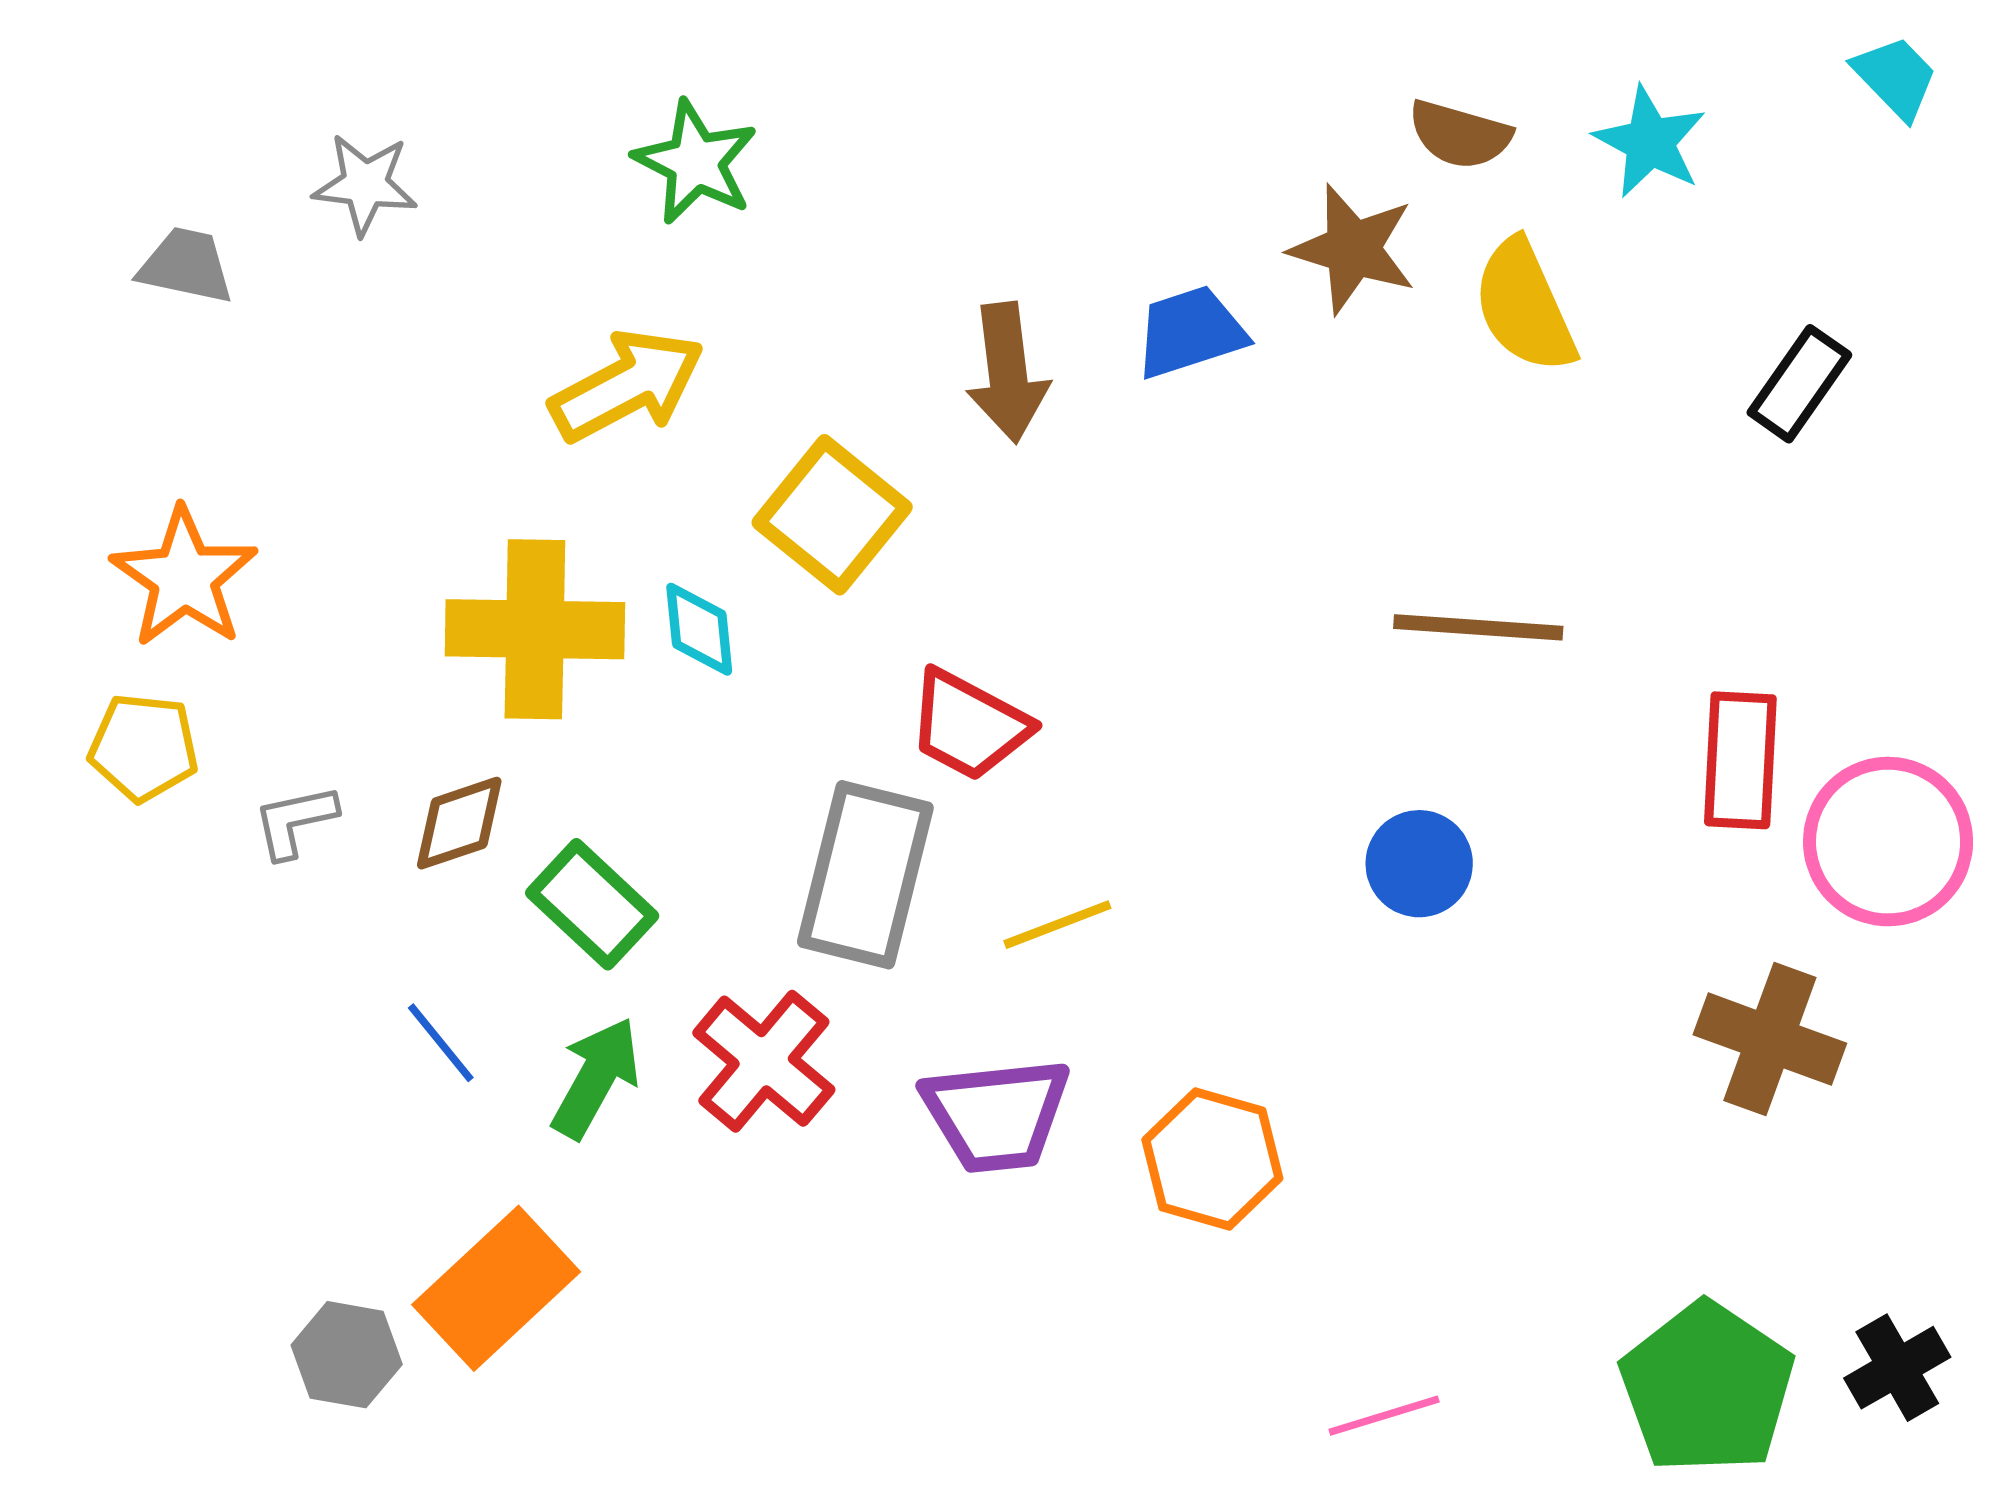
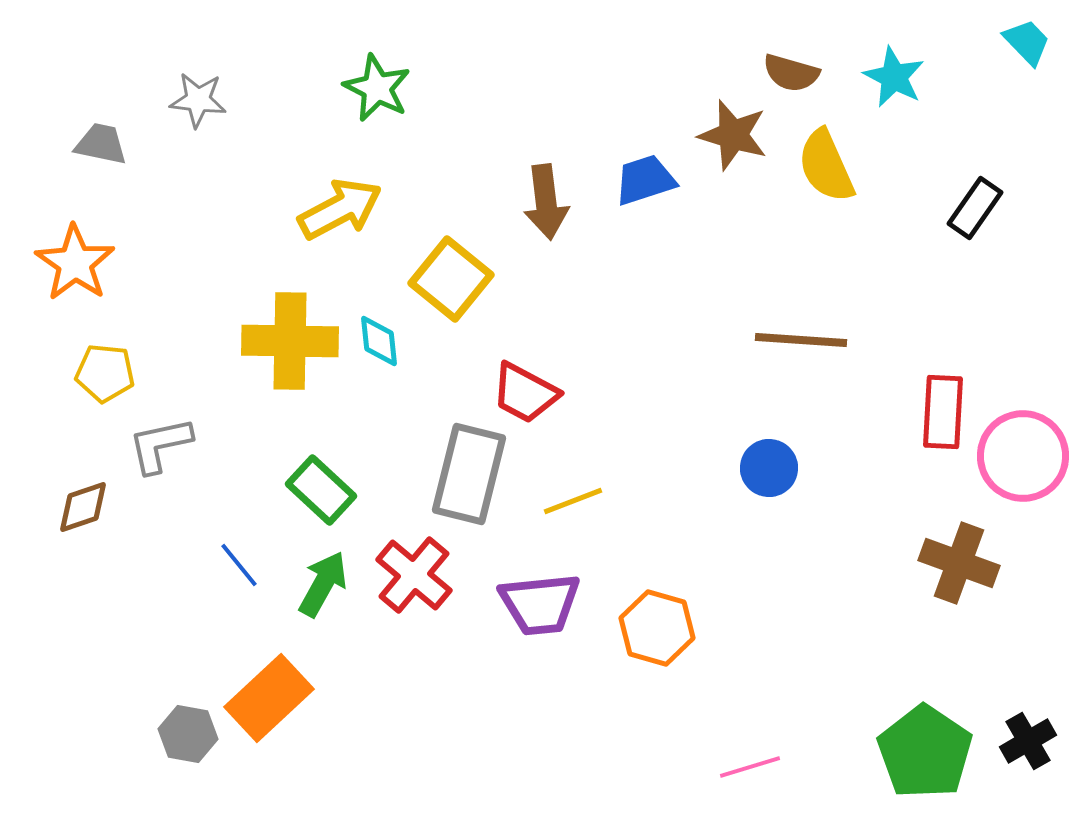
orange star: (184, 578) -> (75, 263), moved
yellow pentagon: (144, 747) -> (105, 373), moved
gray L-shape: (295, 821) -> (160, 445), size x1.4
brown diamond: (459, 823) -> (83, 507), moved

